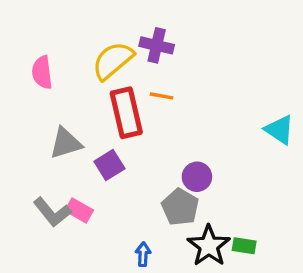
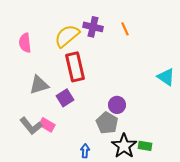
orange line: (162, 96) -> (125, 29), moved, turned 56

